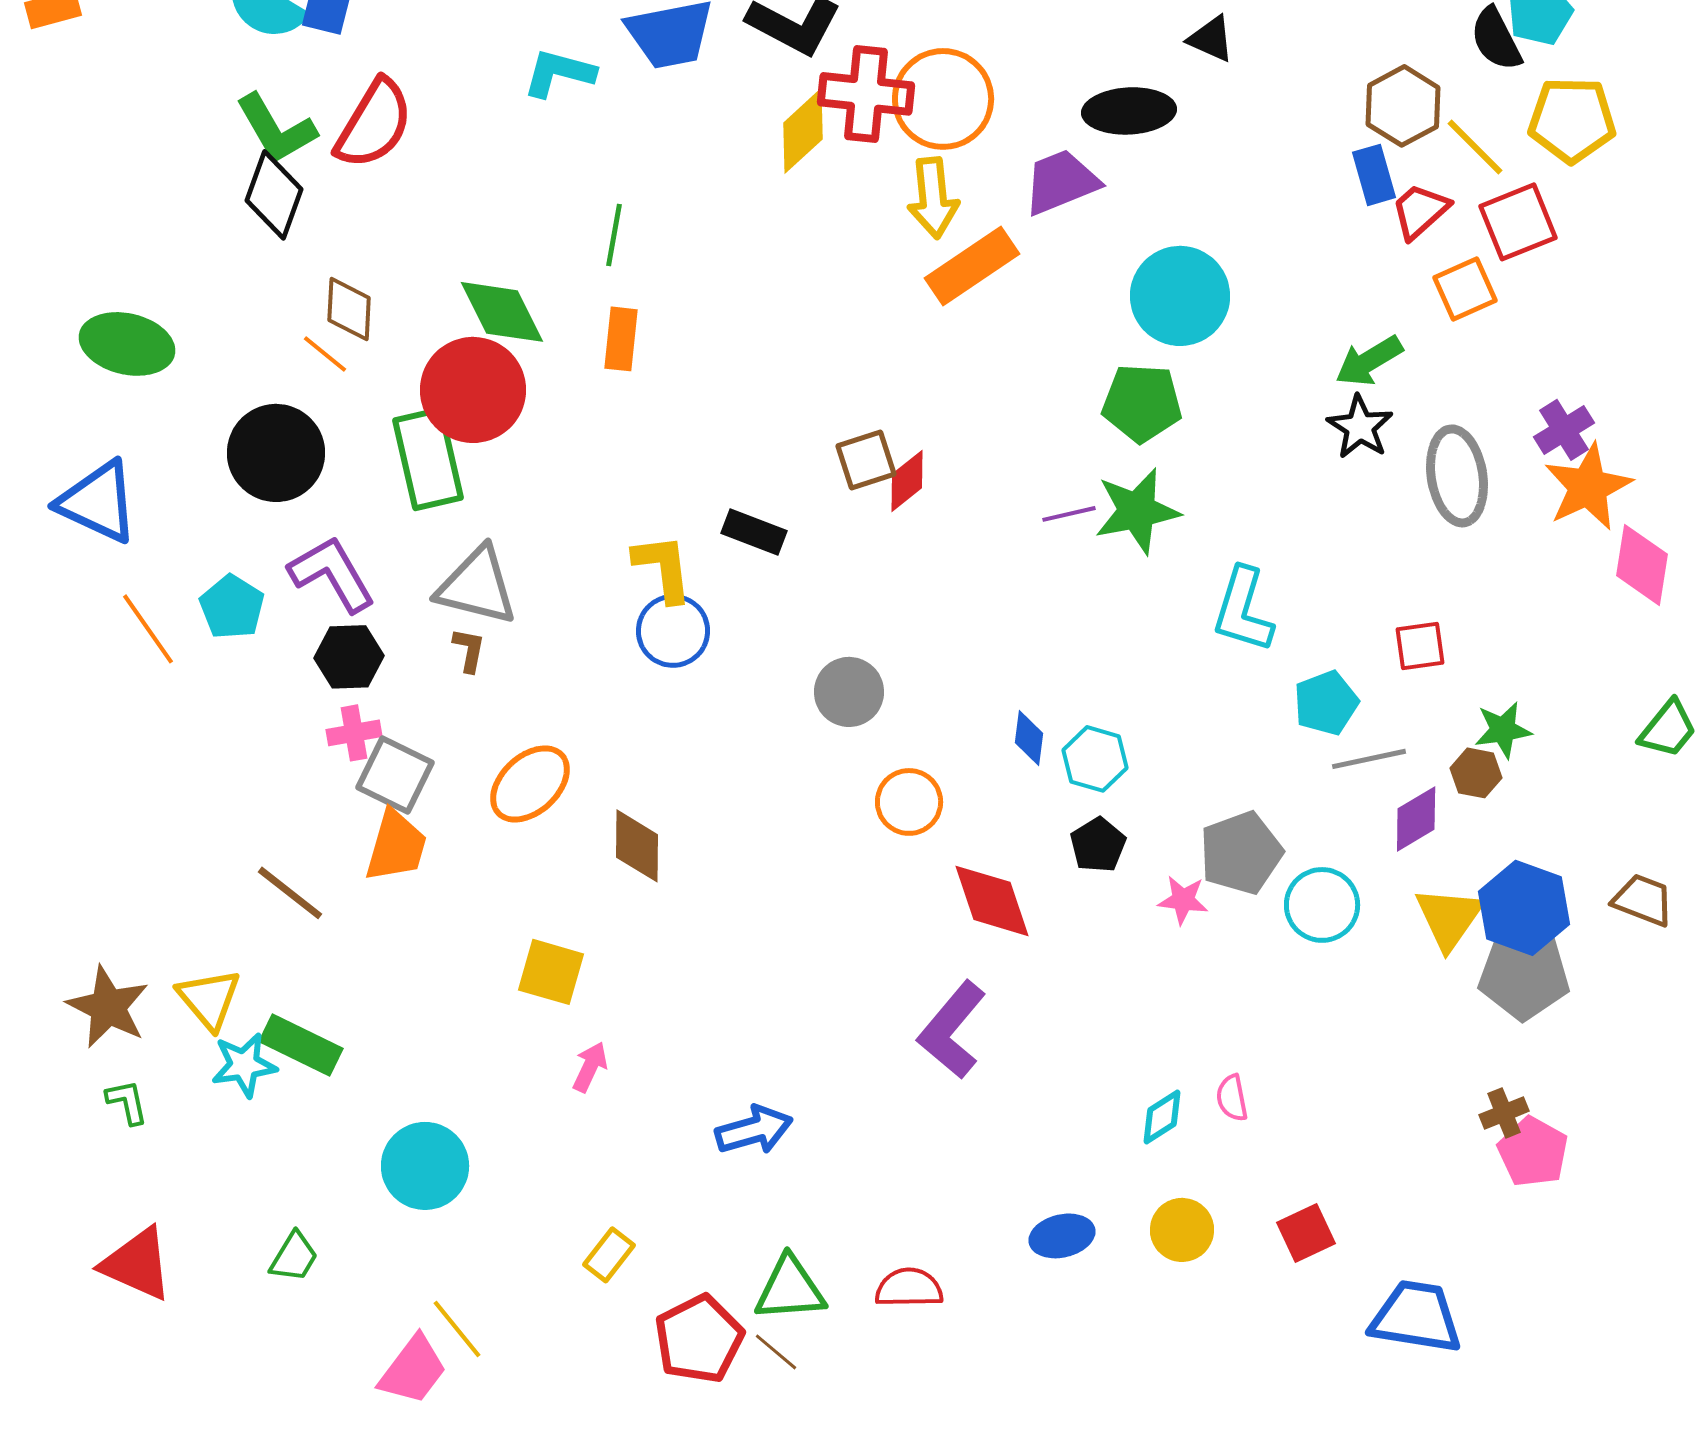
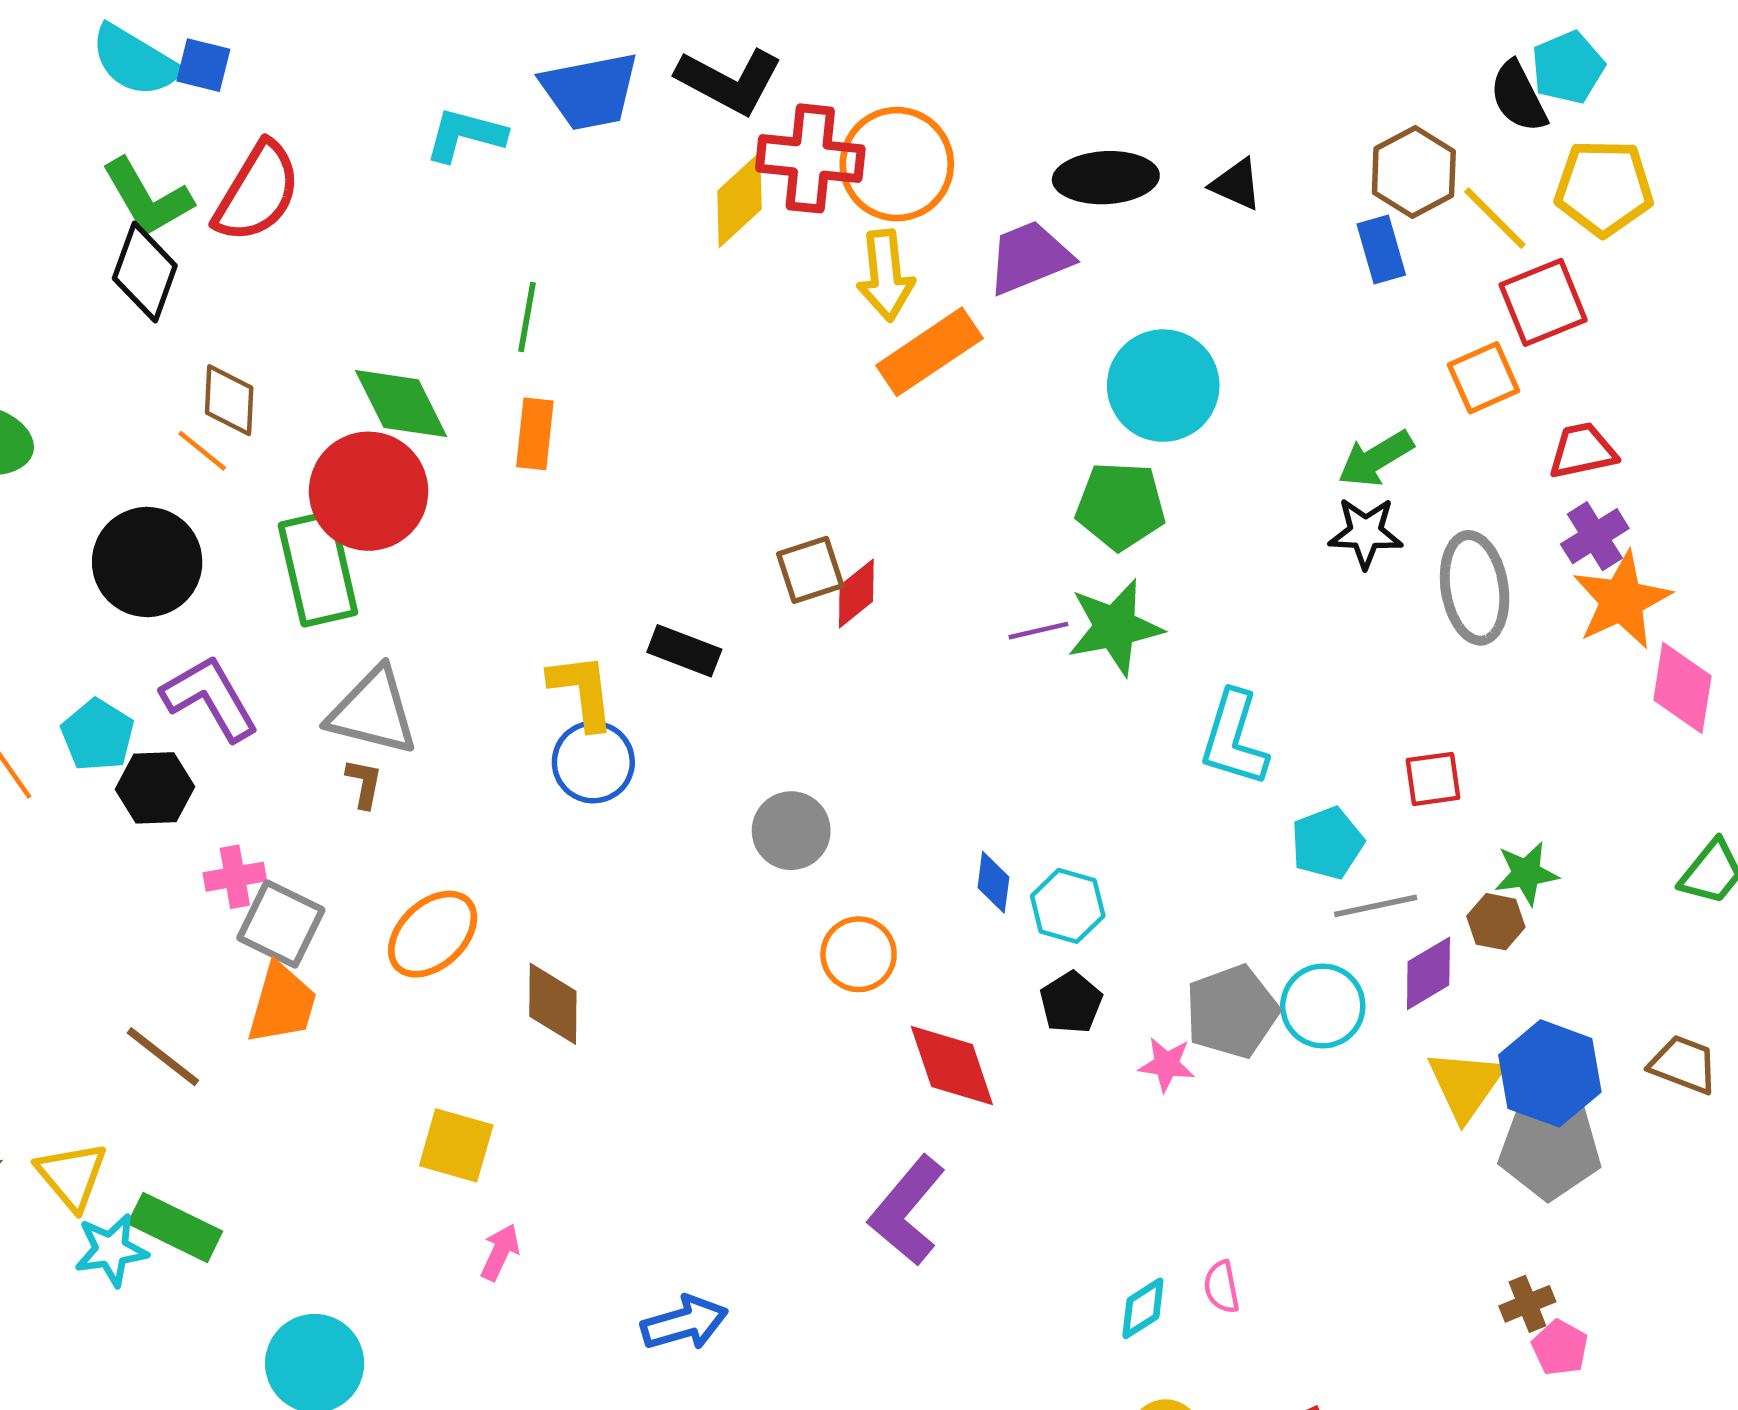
black triangle: (1211, 39) -> (1236, 184), moved
red trapezoid: (1420, 211) -> (1582, 451), moved, turned 30
black star: (1360, 427) -> (1366, 533), turned -30
black hexagon: (349, 657) -> (155, 788), moved
cyan circle: (1322, 905) -> (1323, 1006), moved
pink pentagon: (1533, 1152) -> (1560, 1348), size x0.7

